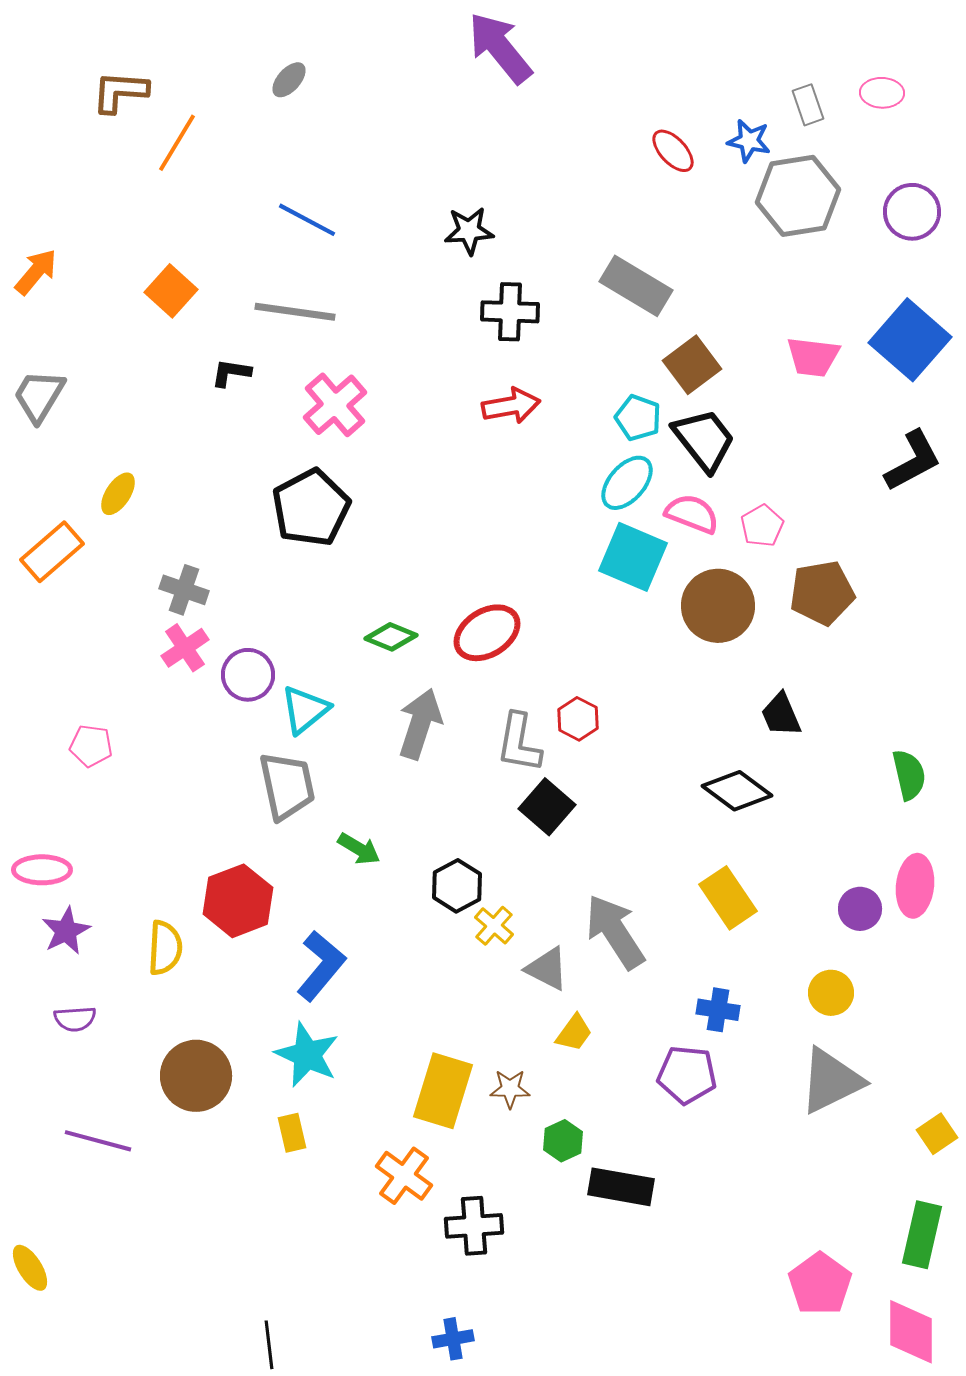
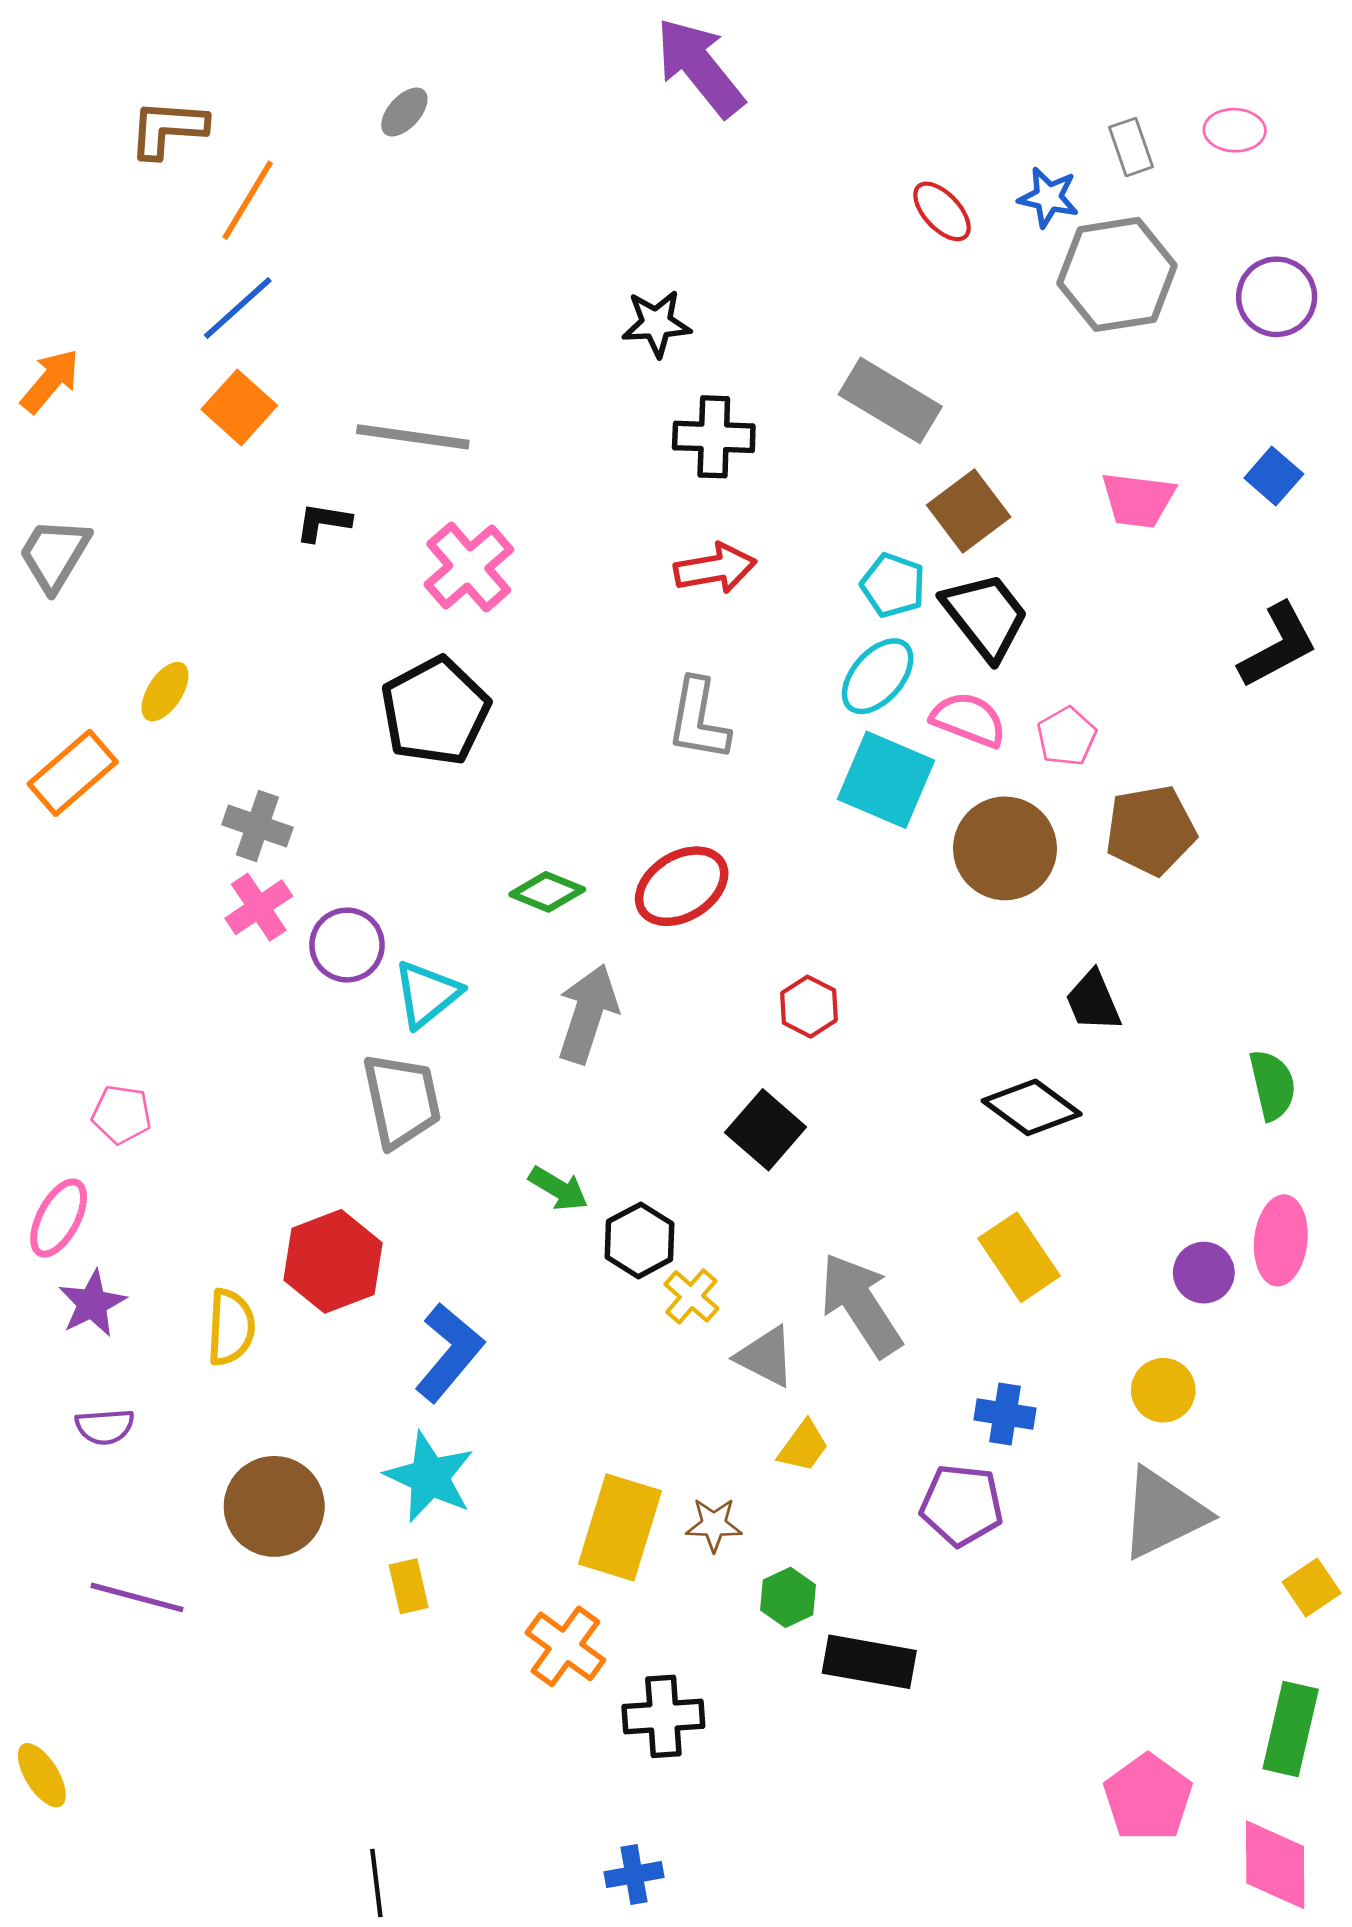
blue line: (307, 220) -> (238, 308), moved, turned -70
blue square: (910, 340) -> (1274, 476), size x0.5
gray L-shape: (519, 743) -> (698, 720), moved
pink pentagon: (91, 746) -> (122, 1114), moved
green arrow: (359, 849) -> (558, 1189), moved
pink ellipse: (42, 870) -> (59, 1218), turned -62

